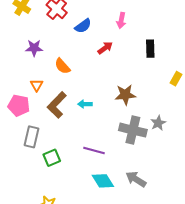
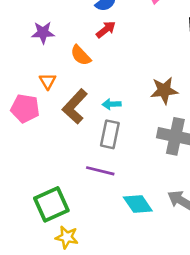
red arrow: (105, 48) -> (106, 29), moved
gray rectangle: (32, 137) -> (110, 134), moved
purple line: (94, 150) -> (100, 171), moved
green square: (52, 158) -> (51, 204), moved, size x1.5

